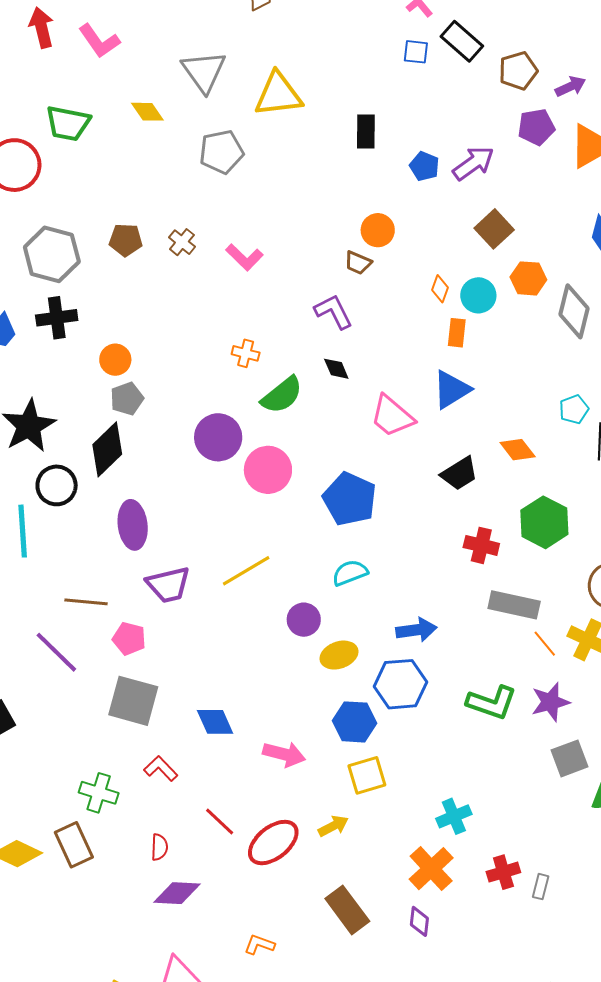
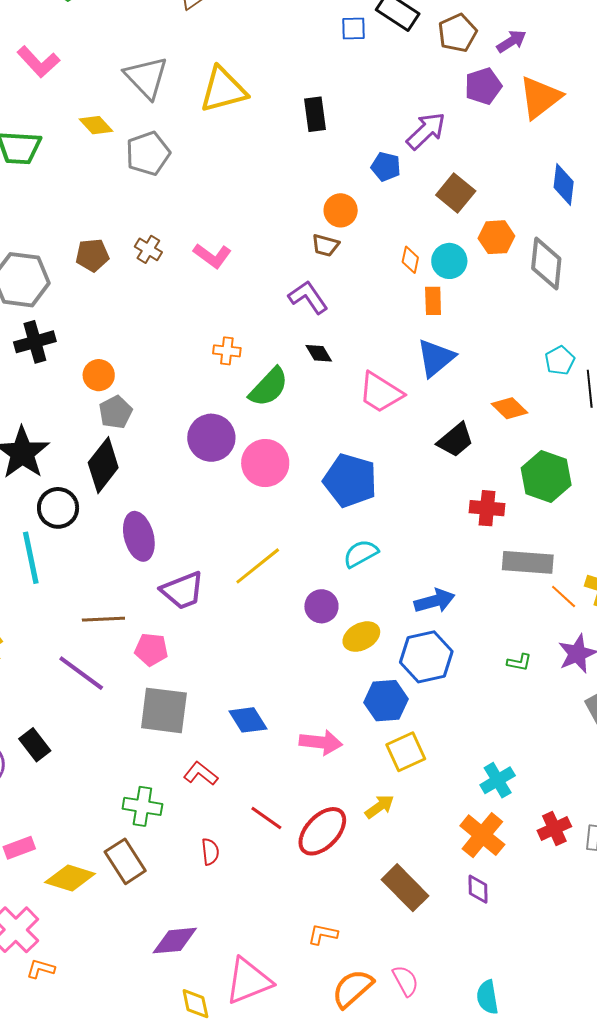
gray pentagon: (221, 152) -> (148, 153), moved
blue pentagon: (424, 166) -> (386, 167), moved
green L-shape: (492, 703) -> (519, 662), size x0.5
purple diamond: (177, 893) -> (175, 941), moved

